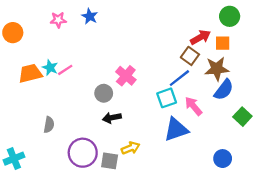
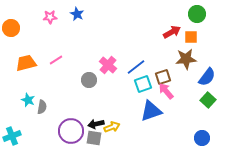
brown square: (190, 56) -> (163, 77), moved, turned 35
cyan star: (50, 68) -> (28, 100), moved
blue line: (179, 78) -> (136, 67), moved
blue semicircle: (224, 90) -> (207, 77), moved
black arrow: (112, 118) -> (96, 124), moved
blue circle: (223, 159) -> (202, 138), moved

